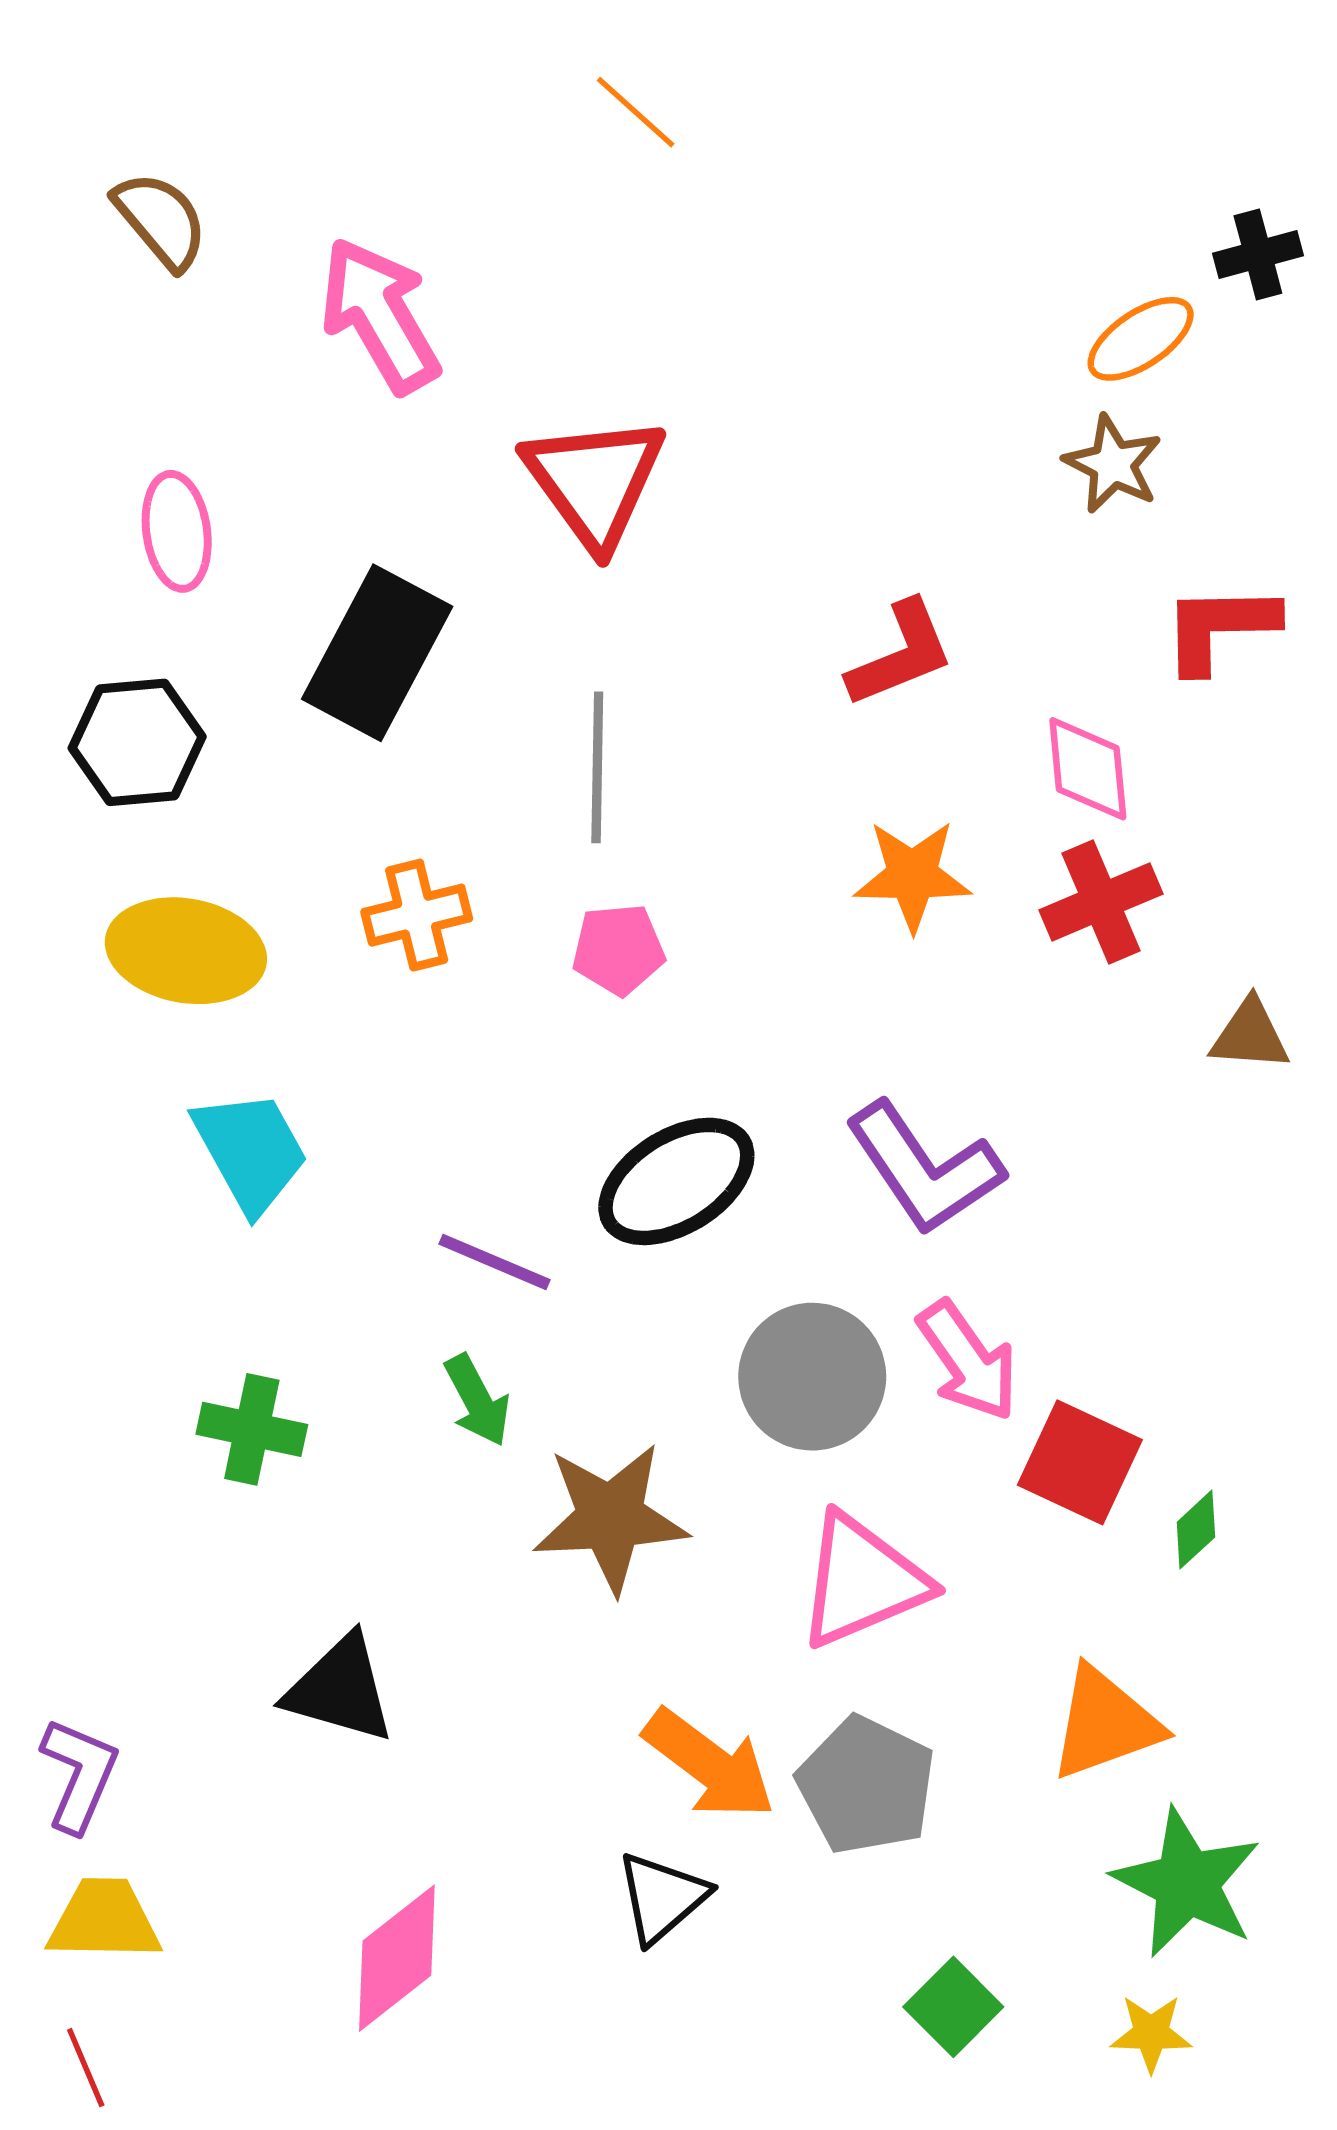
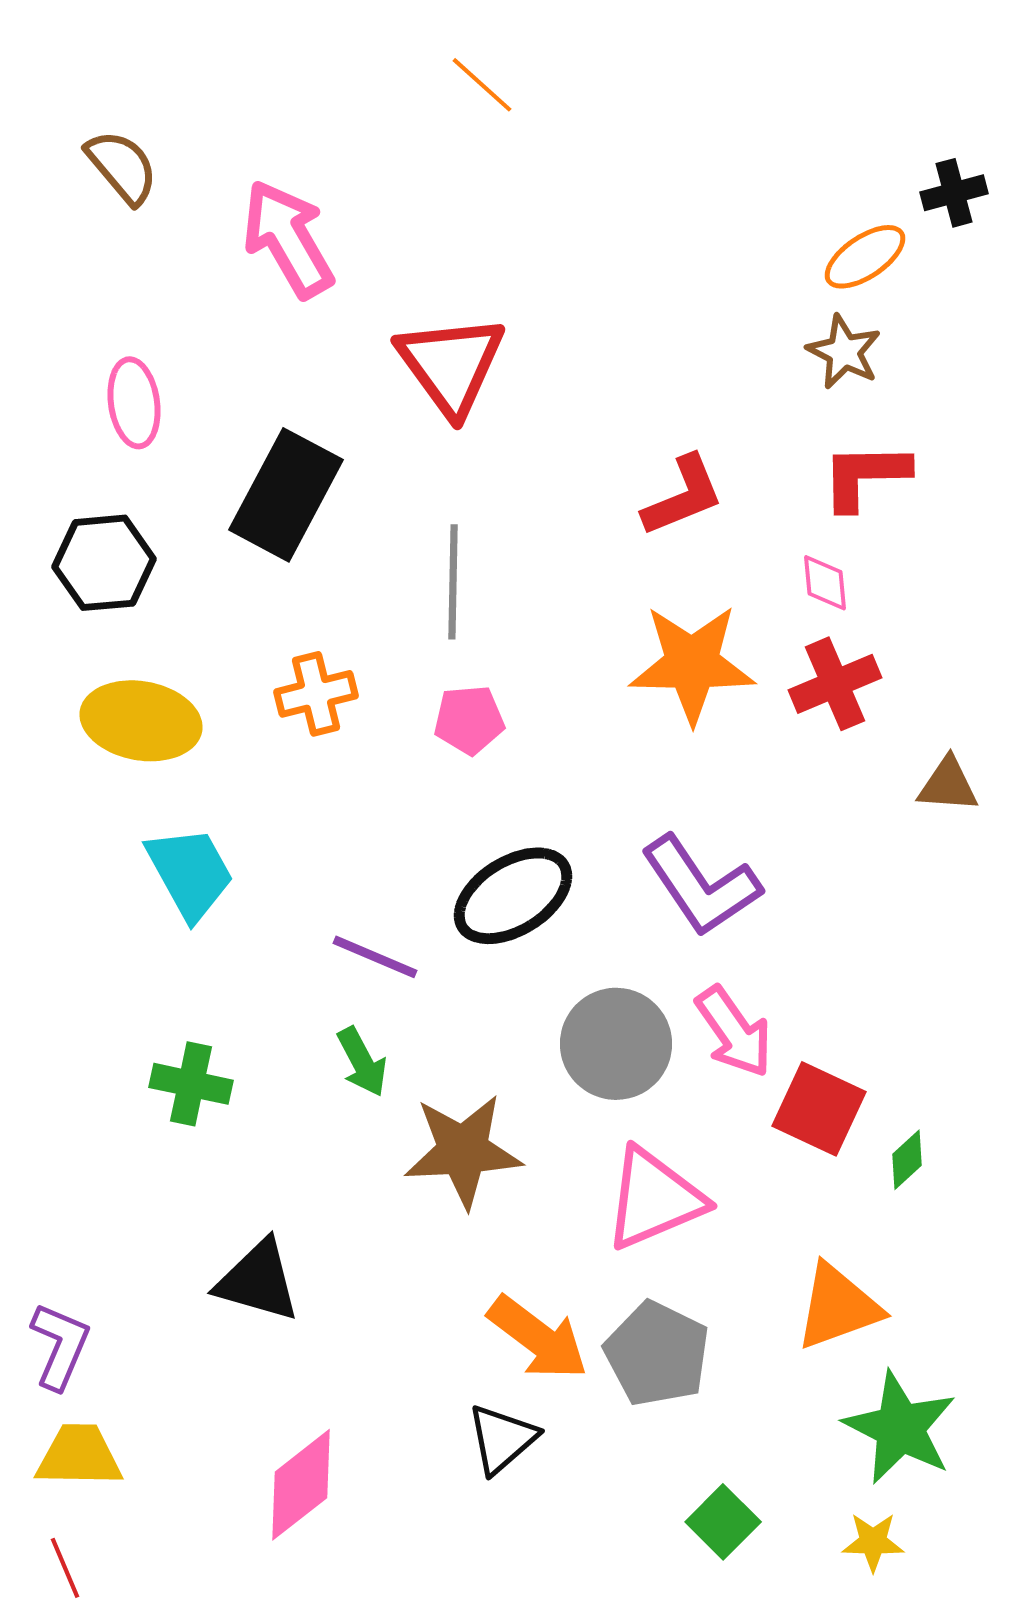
red L-shape: (1220, 628) -> (865, 476), moved
pink diamond: (1088, 769) -> (825, 583), size x0.7
orange star: (912, 876) -> (692, 664), size x1.4

